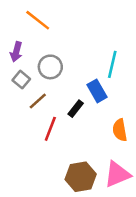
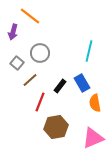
purple arrow: (16, 52) -> (13, 32), moved
blue rectangle: (97, 91) -> (82, 83), moved
brown hexagon: (81, 177) -> (56, 127), moved

